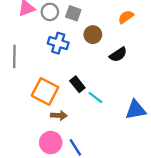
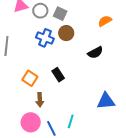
brown circle: (93, 35) -> (66, 33), moved
orange square: (45, 91) -> (30, 78), size x0.7
cyan line: (95, 97) -> (71, 121), moved, turned 64
brown arrow: (59, 115) -> (40, 100), turned 80

